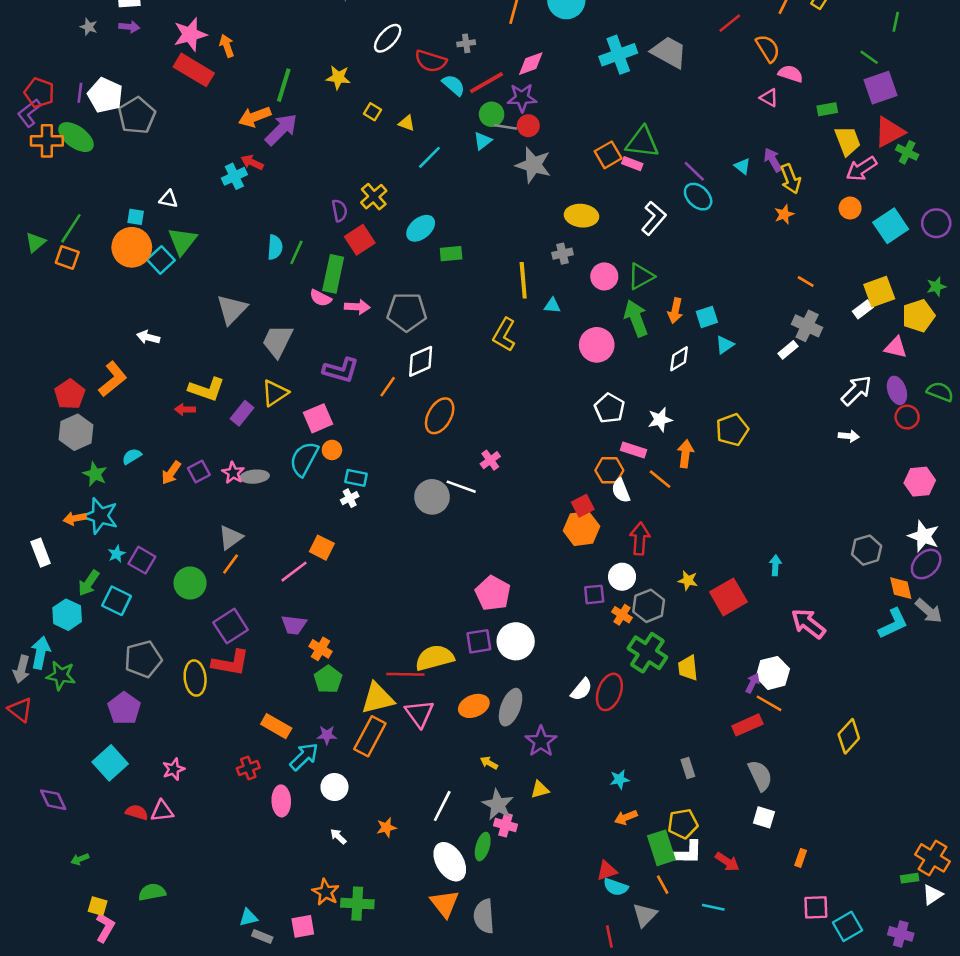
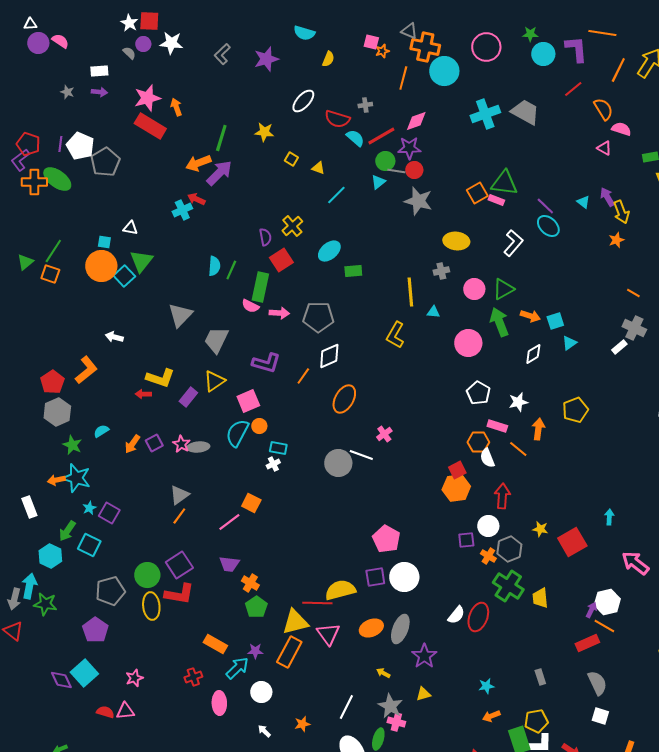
orange arrow: (675, 311) -> (530, 316), turned -84
green circle: (190, 583) -> (147, 575), moved
purple diamond: (53, 800) -> (61, 680), moved

